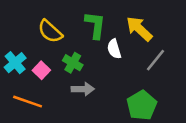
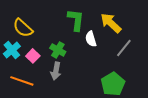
yellow semicircle: (50, 31) -> (23, 28), moved
gray arrow: (83, 89) -> (56, 71), moved, turned 102

